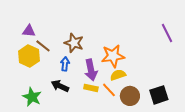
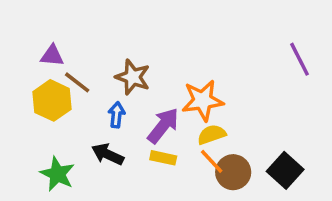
purple arrow: (91, 70) -> (163, 126), turned -130
orange line: (109, 90) -> (212, 161), moved
black square: (159, 95) -> (285, 170), turned -30

